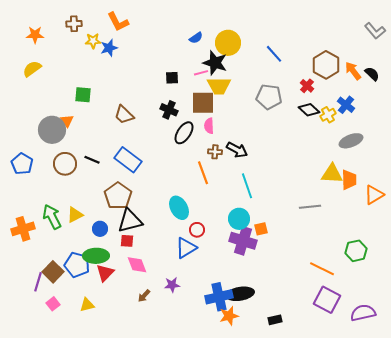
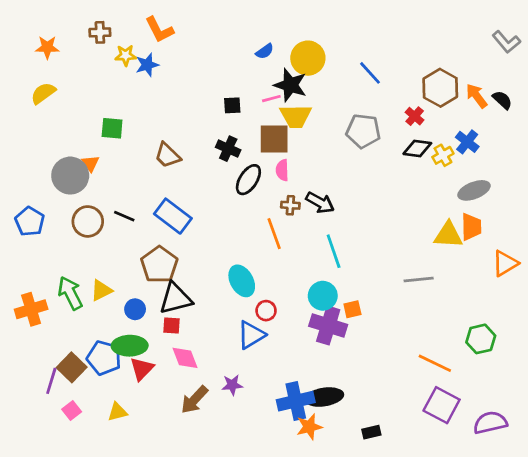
black diamond: (309, 110) -> (417, 149), turned -35
orange trapezoid: (349, 180) -> (471, 227), moved
brown arrow: (144, 296) -> (194, 400), size x1.6

